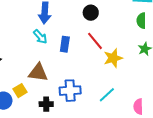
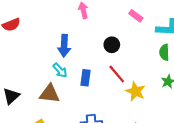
yellow star: (113, 58) -> (136, 91), turned -30
brown triangle: (38, 73) -> (50, 94), moved

